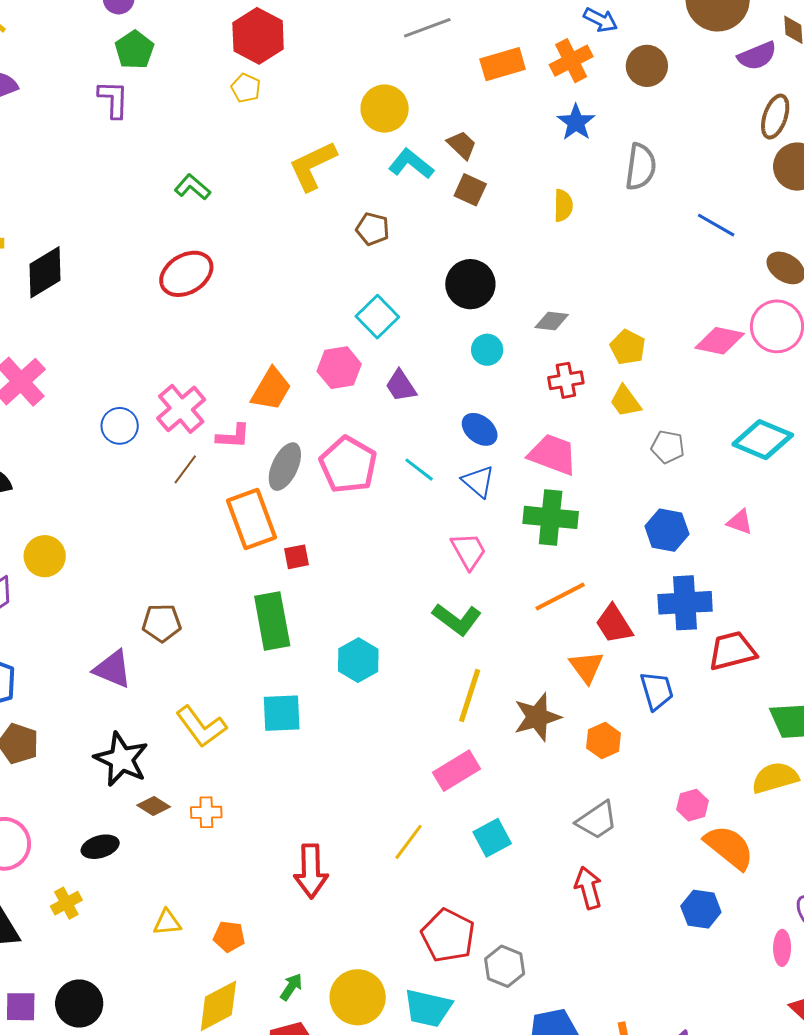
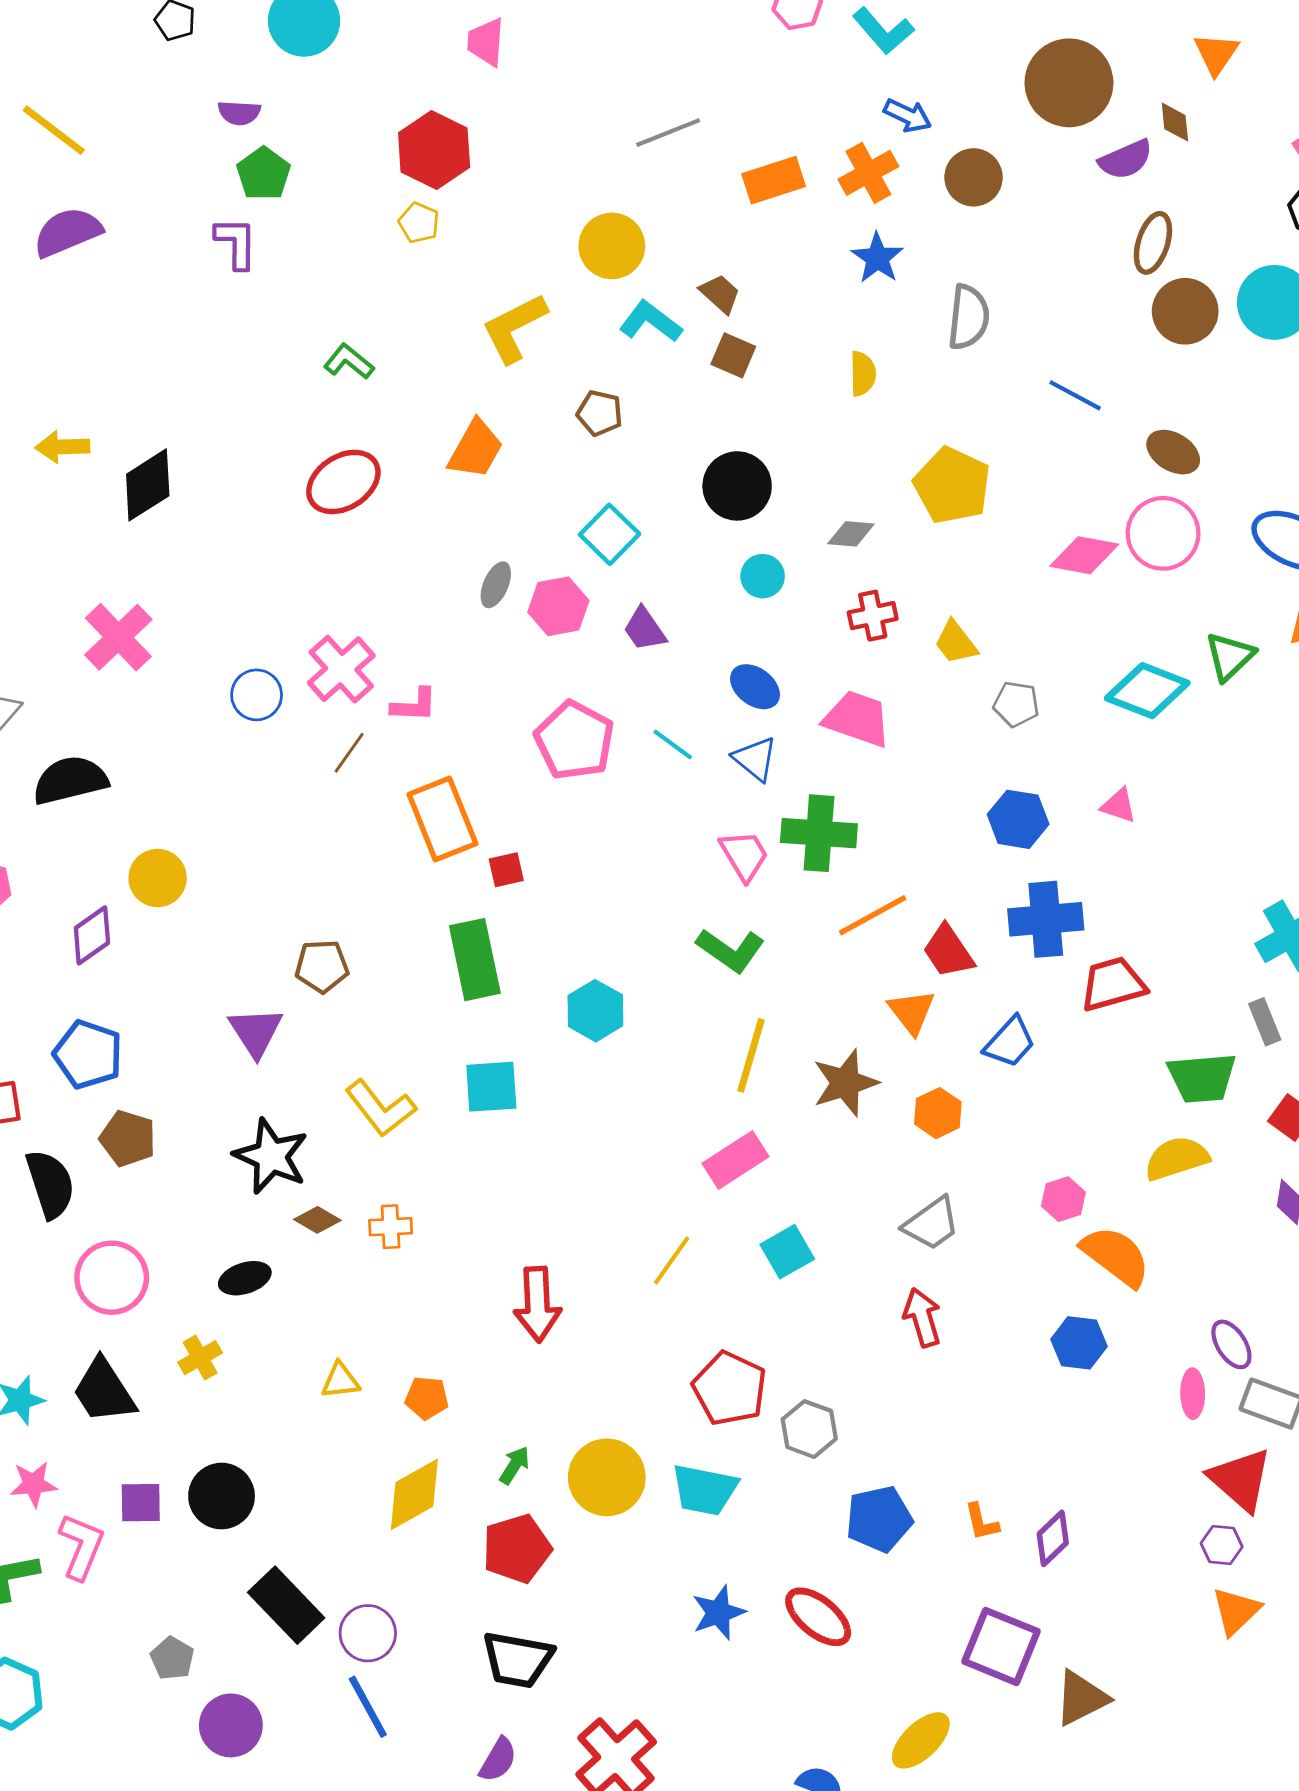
yellow pentagon: (628, 347) -> (952, 485), moved, size x1.6
orange trapezoid: (271, 389) -> (476, 449), moved
gray ellipse: (285, 467) -> (496, 585), moved, size x0.7
green cross: (551, 517) -> (819, 833), moved
purple triangle: (113, 669) -> (256, 1032), turned 36
blue trapezoid: (657, 691) -> (1010, 1042), turned 60

